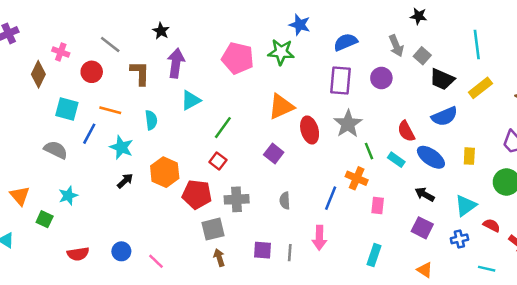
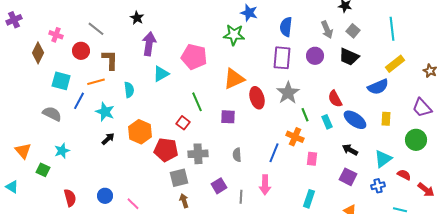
blue semicircle: (345, 42) -> (286, 27), turned -60
gray square: (422, 56) -> (353, 31), moved
pink pentagon: (238, 58) -> (194, 57), moved
brown L-shape: (140, 73) -> (110, 60), moved
black trapezoid: (442, 79) -> (349, 57), moved
orange line: (110, 110) -> (96, 82), turned -30
blue semicircle: (445, 116) -> (378, 87), moved
green line: (223, 128) -> (197, 102), moved, turned -60
purple square: (274, 154) -> (228, 117), turned -35
cyan rectangle: (396, 160) -> (327, 122), turned 32
purple square: (263, 250) -> (219, 186), moved, turned -35
red semicircle: (78, 254) -> (70, 198), turned -96

